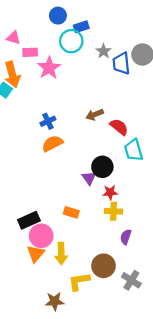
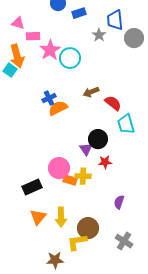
cyan circle: (71, 41) -> (70, 58), moved
blue trapezoid: (121, 63) -> (115, 20), moved
orange semicircle: (52, 143) -> (58, 108), moved
yellow cross: (114, 211) -> (83, 176), moved
pink circle: (41, 236) -> (59, 168), moved
brown circle: (104, 266) -> (88, 228), moved

